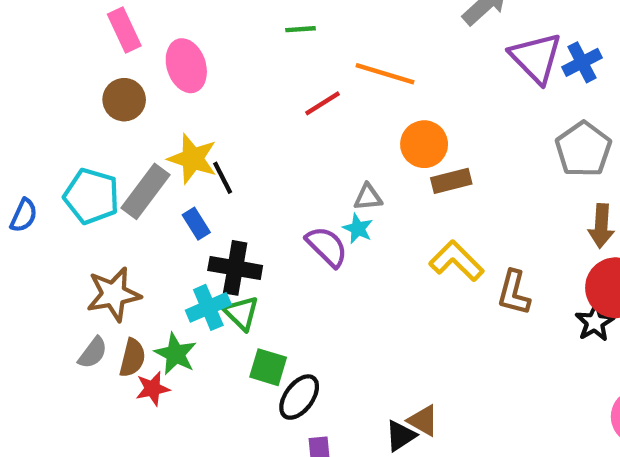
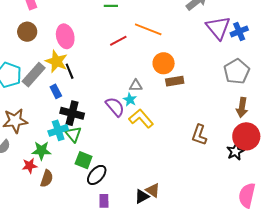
pink ellipse: (186, 66) -> (65, 36), moved
yellow L-shape: (456, 261) -> (141, 118), moved
green star: (176, 354) -> (41, 151), turned -30
brown semicircle: (132, 358) -> (47, 178), moved

